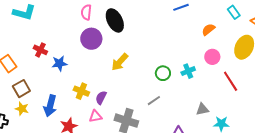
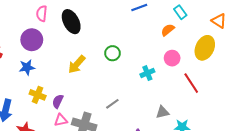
cyan rectangle: (234, 12) -> (180, 12), moved
purple circle: (91, 39) -> (32, 40), moved
blue star: (59, 63) -> (27, 67), moved
green circle: (163, 73) -> (113, 53), moved
pink triangle: (96, 116) -> (61, 120), moved

